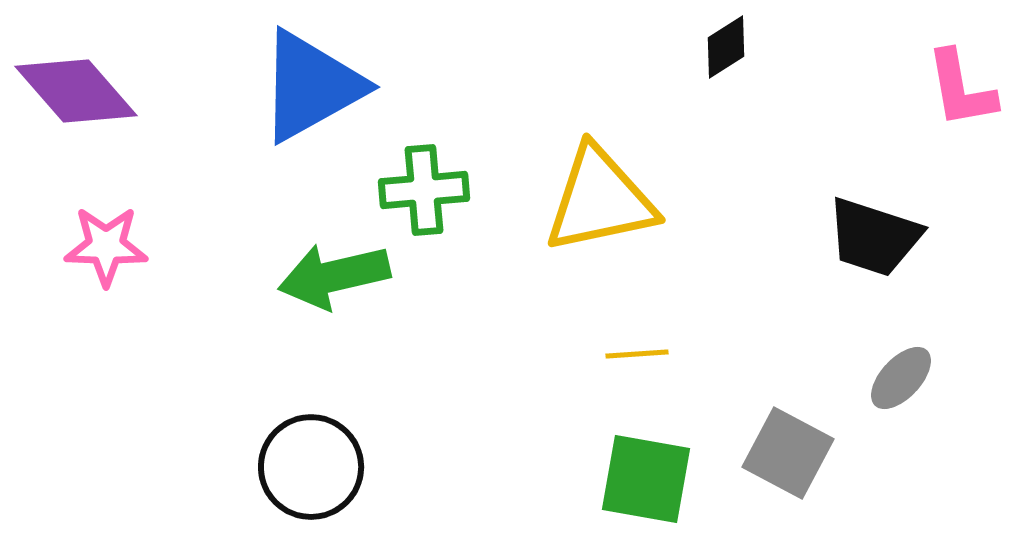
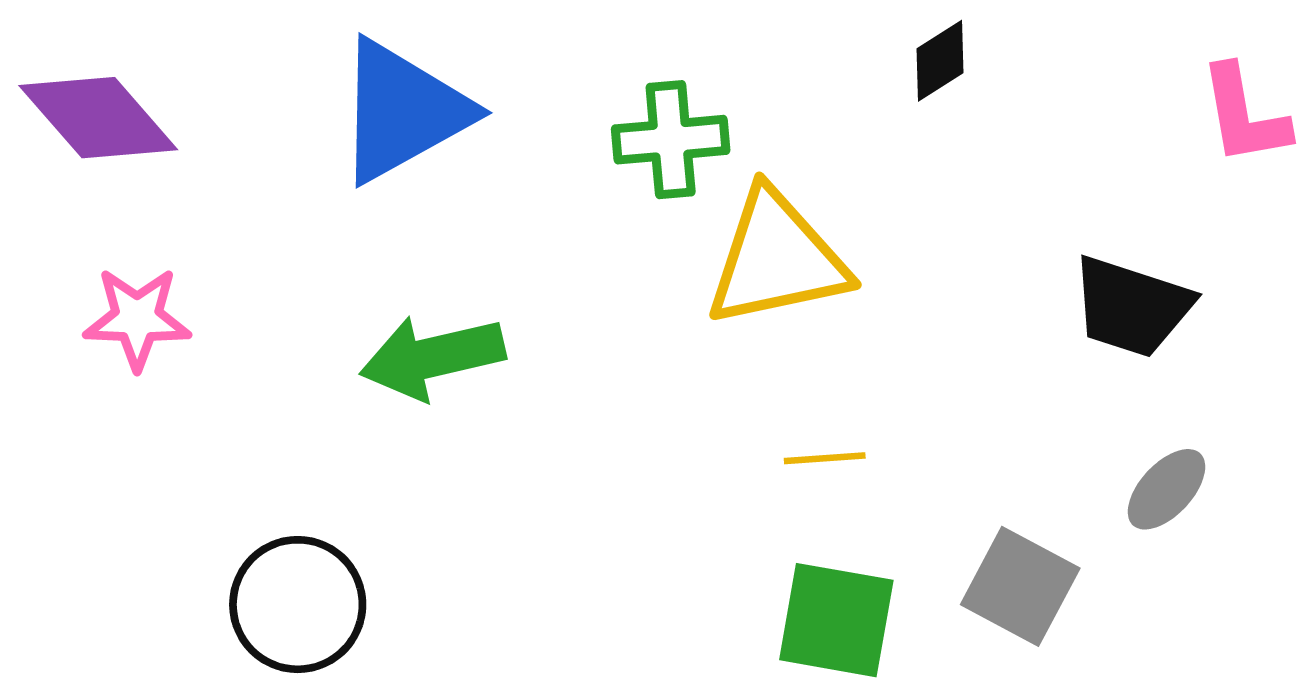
green cross: (424, 190) -> (671, 140), moved
black circle: (311, 467) -> (298, 605), moved

